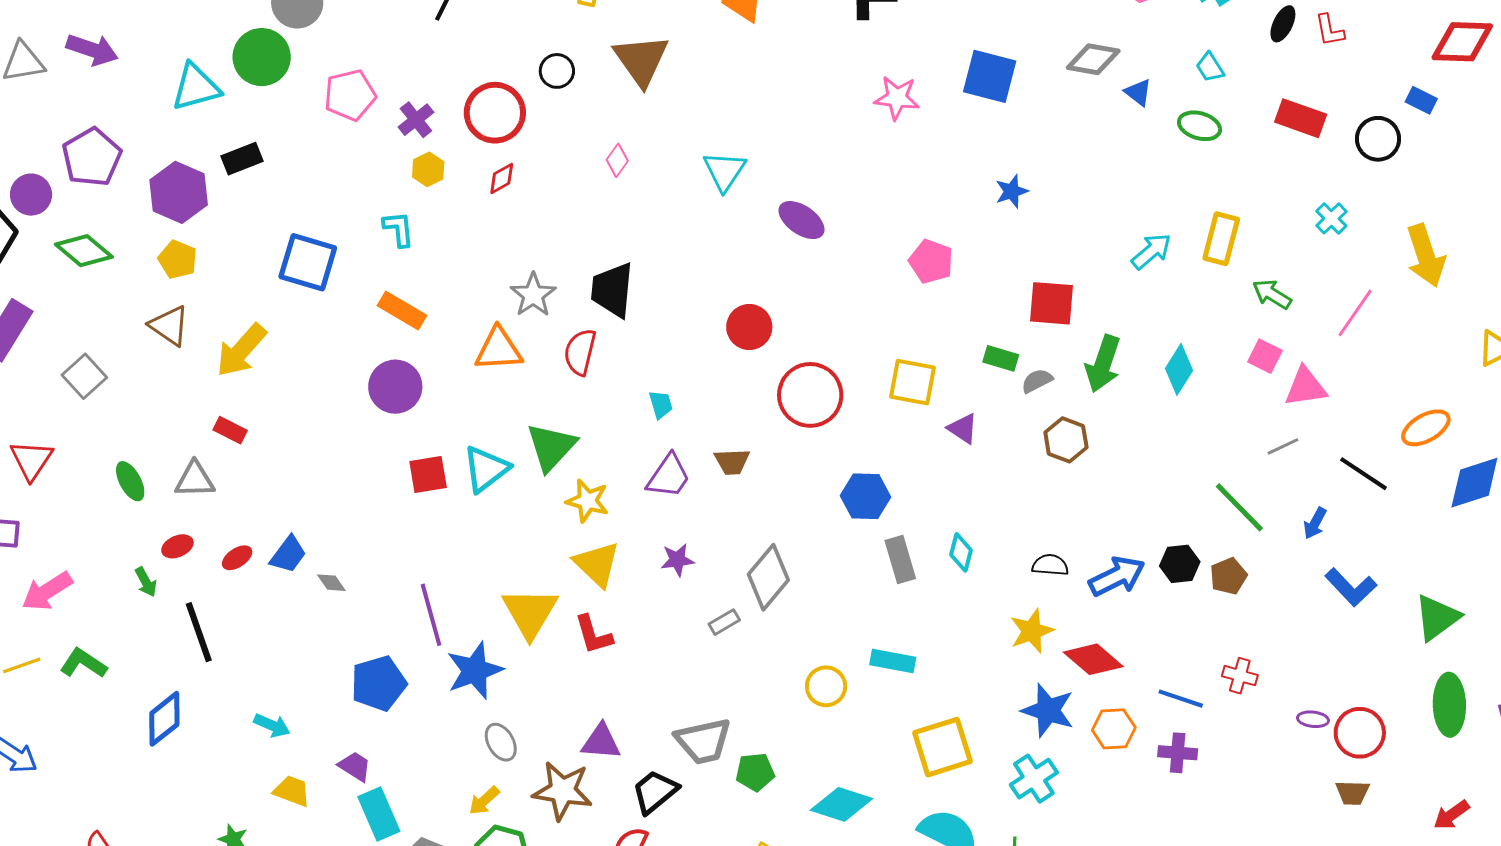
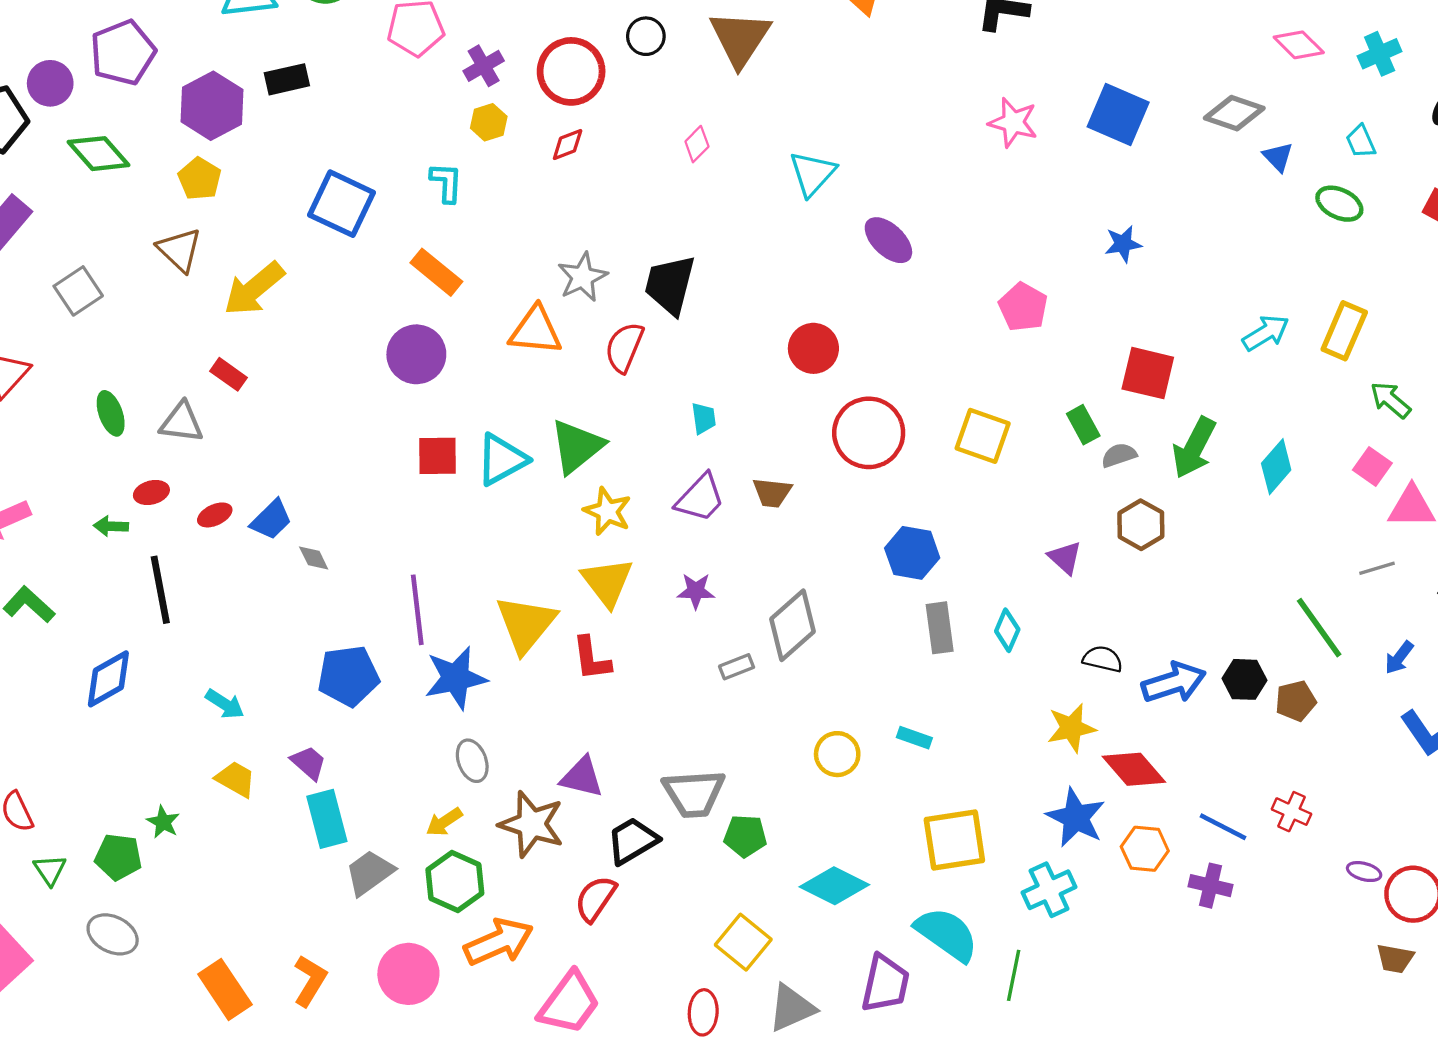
green rectangle: (1001, 358) -> (1083, 425), turned 36
purple triangle: (963, 429) -> (1065, 558), moved
green arrow: (146, 582) -> (111, 526), turned 112
cyan rectangle: (893, 661) -> (914, 738), size x0.7

